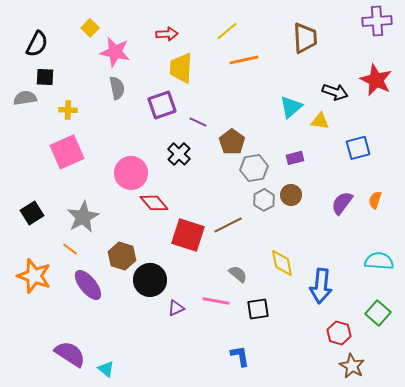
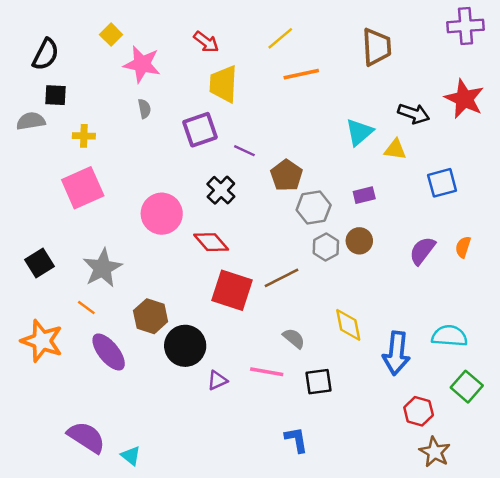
red arrow: (167, 34) -> (206, 42), turned 40
gray semicircle: (117, 88) -> (144, 109), size x0.7
red diamond: (154, 203) -> (211, 242), moved
cyan semicircle: (379, 261) -> (449, 336), moved

